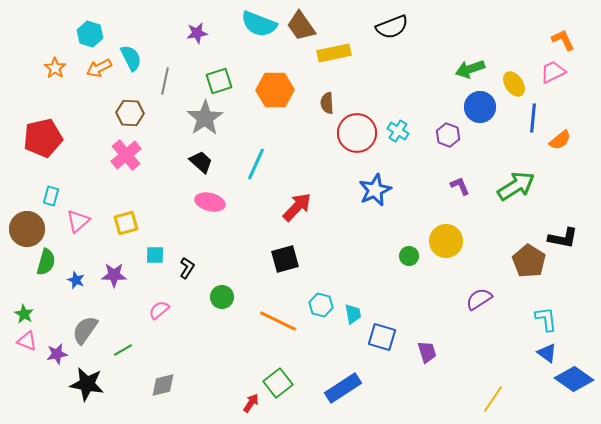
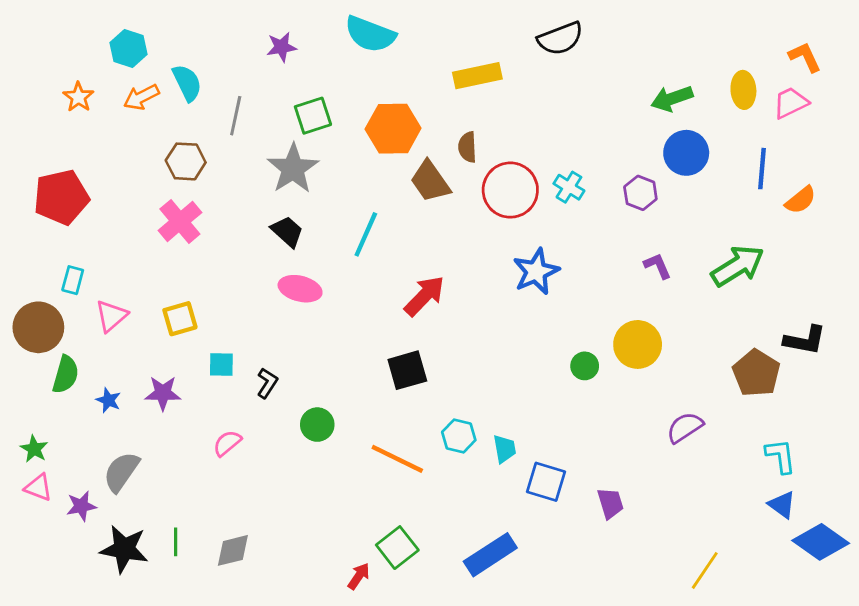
brown trapezoid: (301, 26) -> (430, 181), moved
yellow ellipse: (514, 84) -> (743, 90), moved, turned 30
green line: (123, 350) -> (176, 542), moved, turned -60

